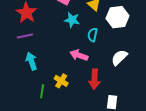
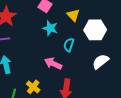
white semicircle: (119, 57) -> (101, 62), moved

